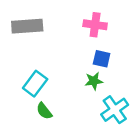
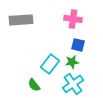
cyan rectangle: (35, 84) -> (50, 64), moved
cyan cross: (115, 110) -> (73, 84), moved

